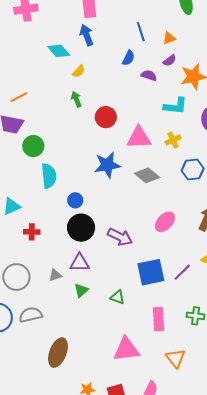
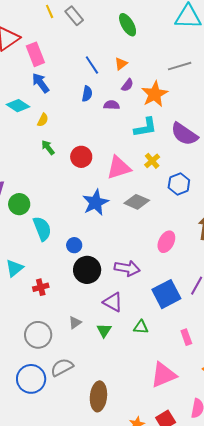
purple triangle: (79, 263) -> (113, 302), moved, turned 45
pink rectangle: (159, 319) -> (186, 337), size x0.7

